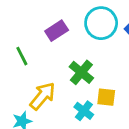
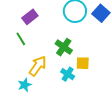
purple rectangle: (57, 31) -> (30, 17), moved

